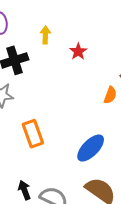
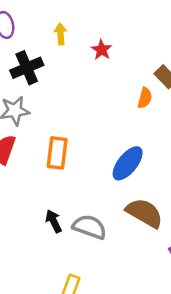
orange rectangle: (33, 134) -> (57, 153), turned 32

